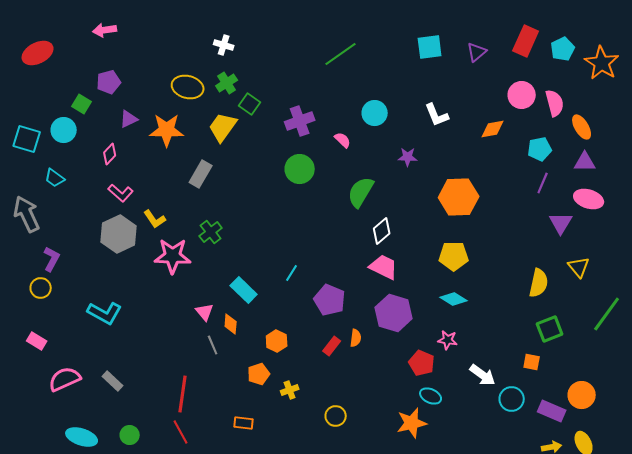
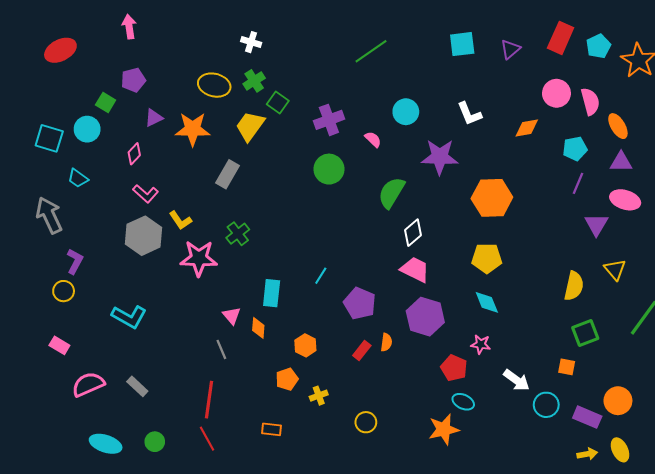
pink arrow: (105, 30) -> (129, 27), turned 90
purple star: (408, 157) -> (440, 157), size x1.8
cyan rectangle: (244, 290) -> (272, 293), turned 52
cyan diamond: (454, 299) -> (487, 302), turned 36
gray line: (213, 345) -> (221, 349), moved

